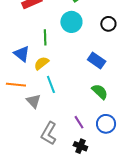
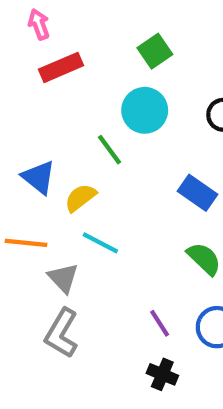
green line: (45, 37) -> (110, 150), moved, turned -35
cyan line: (51, 84) -> (100, 243), turned -42
gray L-shape: (49, 133) -> (62, 333), moved

